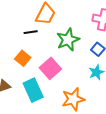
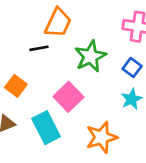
orange square: (23, 58) -> (16, 86), moved

